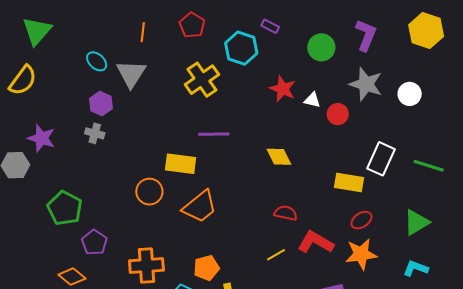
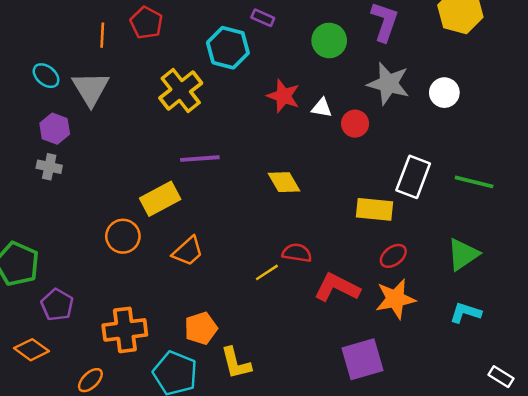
red pentagon: (192, 25) -> (146, 23), moved
yellow rectangle: (181, 164) -> (160, 199), turned -32
orange trapezoid: (200, 207) -> (188, 251), size x0.7
yellow line: (276, 255) -> (267, 272), moved

